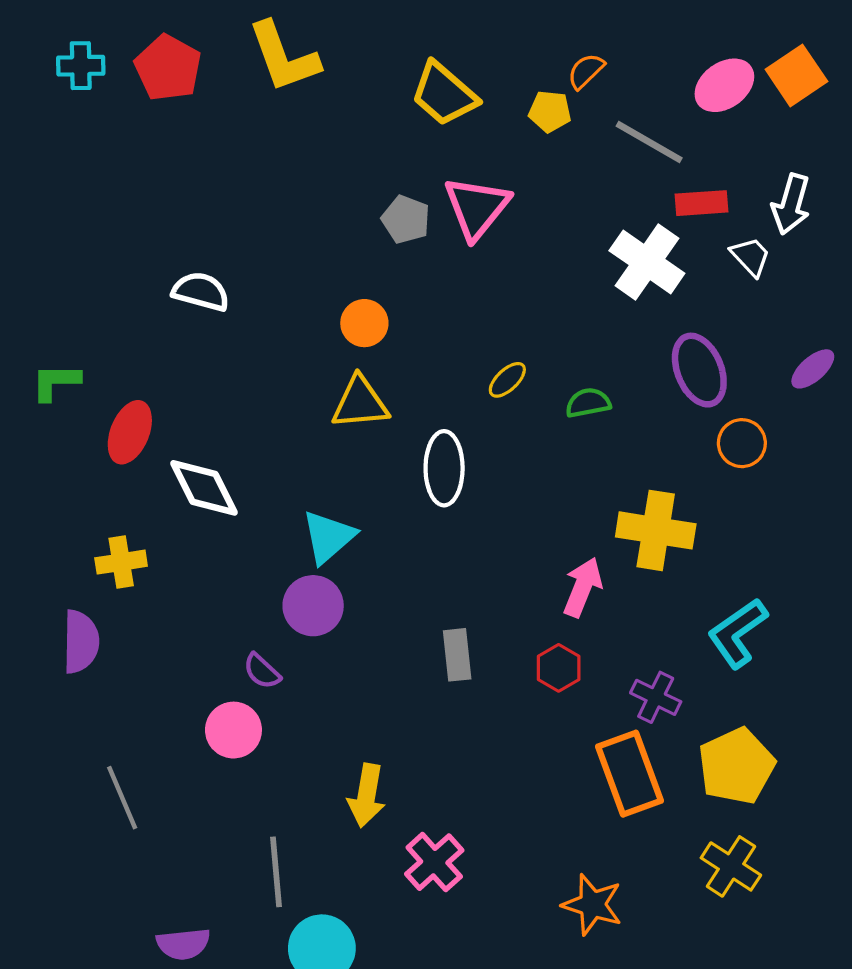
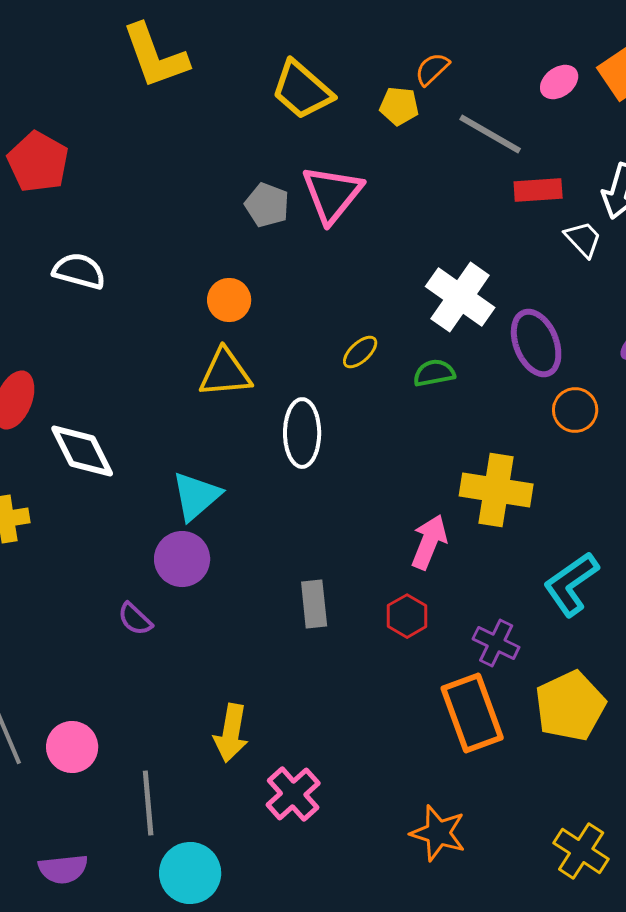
red pentagon: (168, 68) -> (38, 162), moved
pink ellipse: (724, 85) -> (559, 82), size x0.7
white cross: (647, 262) -> (460, 297), moved
pink circle: (233, 730) -> (72, 747), moved
yellow cross: (731, 866) -> (581, 851), moved

